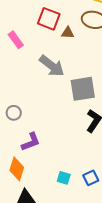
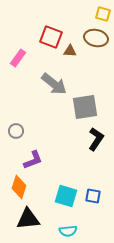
pink rectangle: (16, 40) -> (18, 58), turned 72
cyan square: (64, 178) -> (66, 196), size x1.6
blue square: (91, 178) -> (93, 196), turned 35

